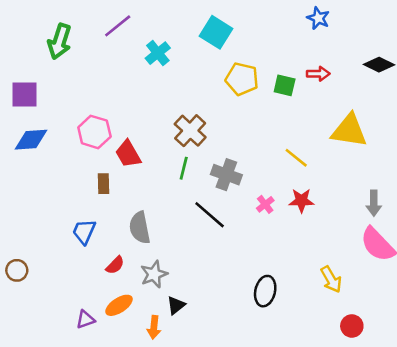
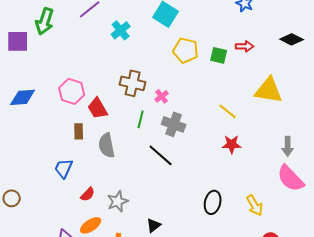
purple square: (25, 94) -> (18, 41), moved
brown cross: (190, 131) -> (133, 83), moved, turned -30
pink cross: (265, 204) -> (162, 96), moved
gray semicircle: (140, 228) -> (107, 145), moved
black ellipse: (265, 291) -> (213, 202), moved
black triangle: (176, 305) -> (154, 225), moved

